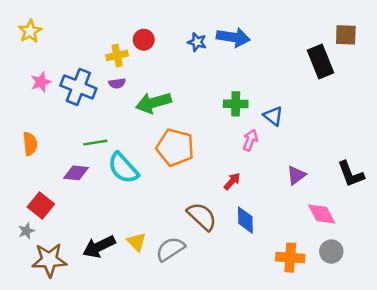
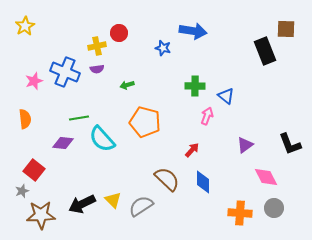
blue star: (197, 42) -> (163, 48), moved
pink star: (41, 82) -> (34, 81), moved
green arrow: (153, 103) -> (127, 85), size x0.5

